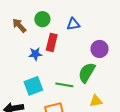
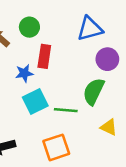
blue triangle: (73, 24) -> (90, 29), moved, size x1.5
cyan square: (33, 86) -> (35, 101), moved
yellow triangle: (96, 101) -> (109, 127), turned 40

